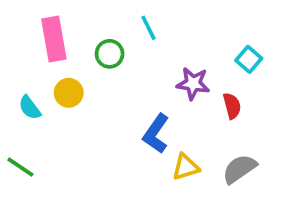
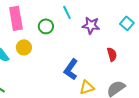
cyan square: (249, 59) -> (127, 23), moved
purple star: (193, 84) -> (91, 25), moved

